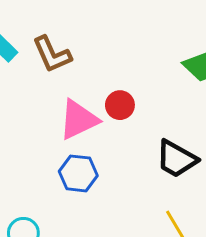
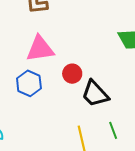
red circle: (120, 105) -> (72, 74), moved

